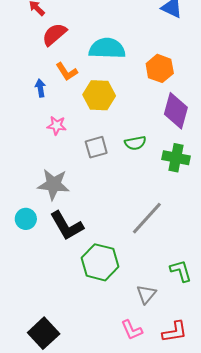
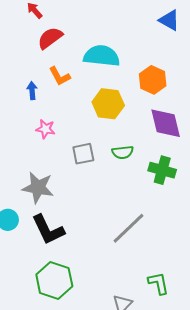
yellow hexagon: (99, 95) -> (108, 104), moved
purple diamond: (176, 111) -> (166, 123), turned -33
green hexagon: (100, 262) -> (54, 280), moved

